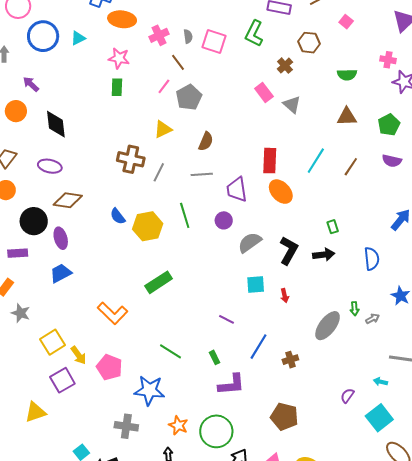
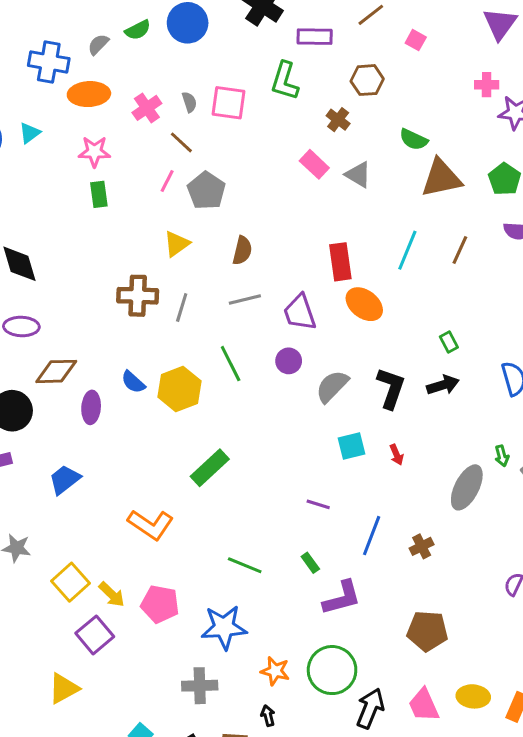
green semicircle: (347, 75) -> (414, 139), moved, turned 36
brown triangle: (347, 117) -> (441, 178), size x1.4
purple ellipse: (61, 238) -> (91, 407), moved, turned 30

